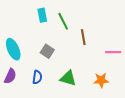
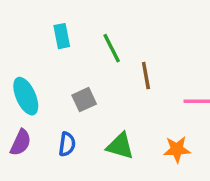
cyan rectangle: (42, 15) -> (62, 36), moved
gray square: (47, 51) -> (84, 100), turned 32

